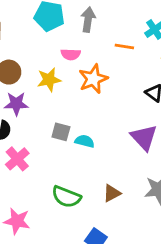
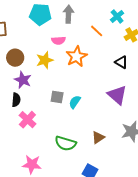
orange line: (124, 47) -> (97, 31), turned 40
purple star: (16, 104) -> (23, 80), turned 30
cyan semicircle: (85, 141) -> (75, 102), turned -64

